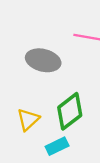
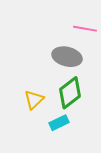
gray ellipse: (43, 60) -> (67, 57), moved

